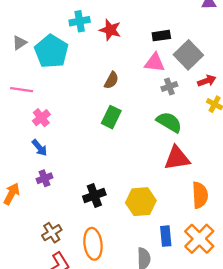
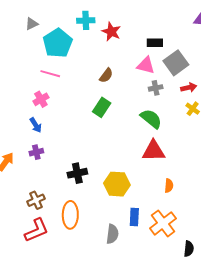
gray triangle: (20, 43) -> (32, 24), moved
pink line: (22, 90) -> (50, 74), moved
orange semicircle: (200, 195) -> (169, 186), size x0.6

